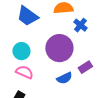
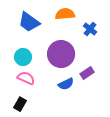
blue cross: (80, 25) -> (90, 29), moved

